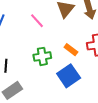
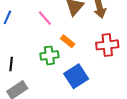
orange rectangle: (71, 50) -> (68, 41), moved

